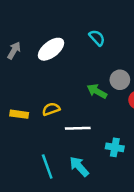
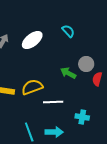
yellow semicircle: (51, 109) -> (32, 87), size x1.5
cyan arrow: (79, 166) -> (54, 132), turned 132

